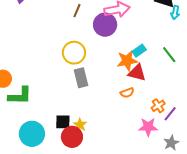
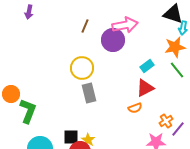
orange star: (127, 61) -> (175, 47), moved
red triangle: (137, 73) -> (145, 88), turned -42
green L-shape: (20, 96) -> (28, 111), turned -70

